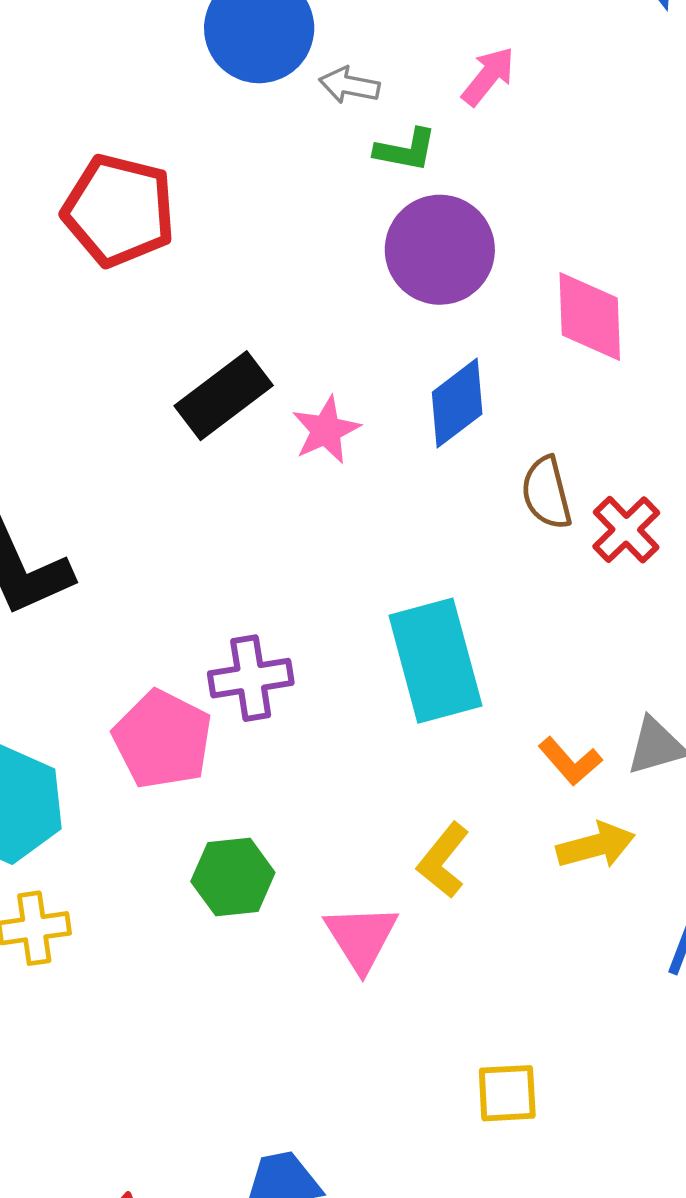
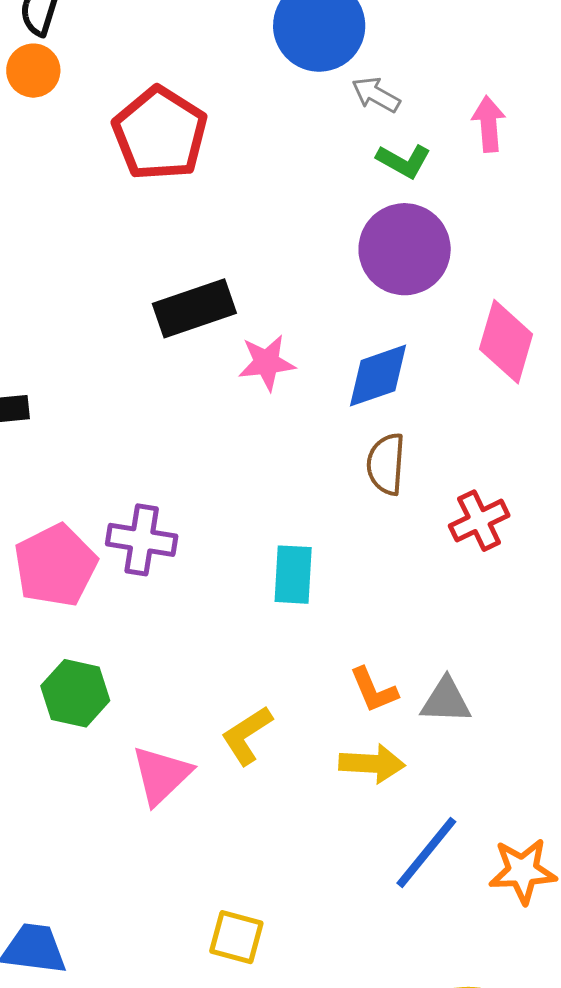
pink arrow: (488, 76) -> (489, 124), turned -62
brown semicircle: (547, 493) -> (386, 464), moved
cyan rectangle: (435, 661) -> (293, 575), size x0.6

